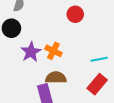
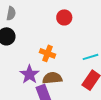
purple star: (31, 52) -> (29, 74), moved

